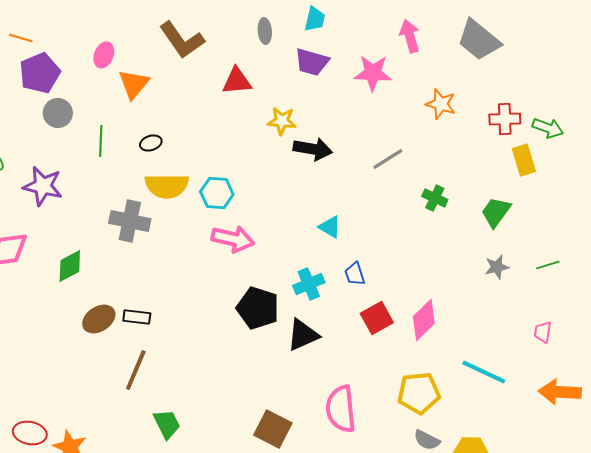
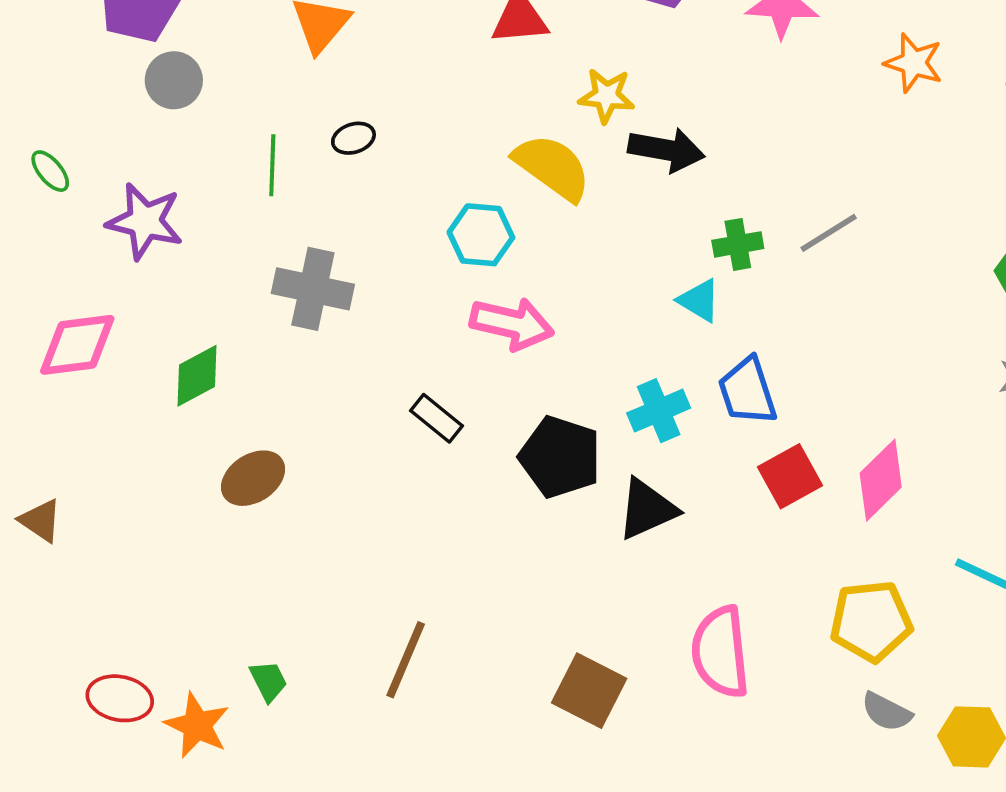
green line: (101, 141) -> (272, 165), moved
gray line: (388, 159) -> (829, 233), moved
yellow semicircle: (167, 186) -> (552, 167), moved, turned -144
green cross: (435, 198) -> (738, 244), moved, turned -35
blue trapezoid: (355, 274) -> (747, 391), size x1.5
black rectangle: (137, 317) -> (437, 418), moved, turned 32
brown line: (136, 370) -> (406, 660), moved
green trapezoid: (167, 424) -> (268, 681), moved, size x0.7

